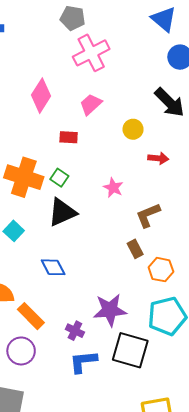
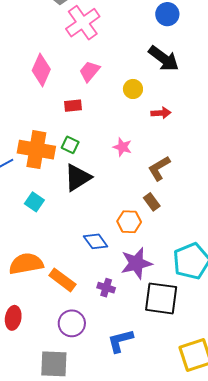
blue diamond: (53, 267) -> (96, 241), moved
orange hexagon: (161, 270) -> (129, 222), moved
purple circle: (21, 351) -> (72, 323), moved
blue L-shape: (83, 362) -> (120, 341), moved

